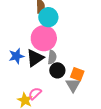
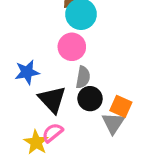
pink circle: (44, 38) -> (72, 47), size x0.7
black triangle: (35, 58) -> (52, 100), moved, turned -42

